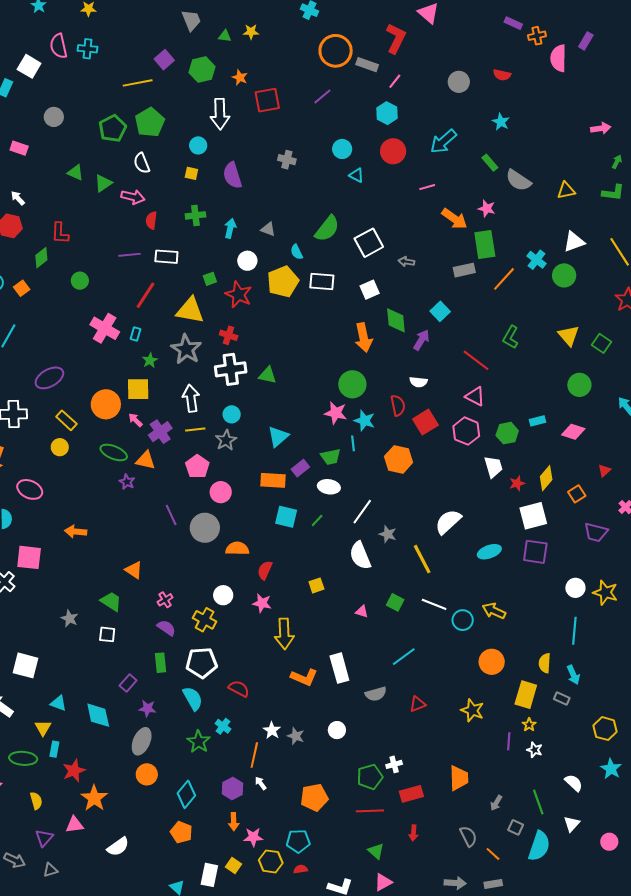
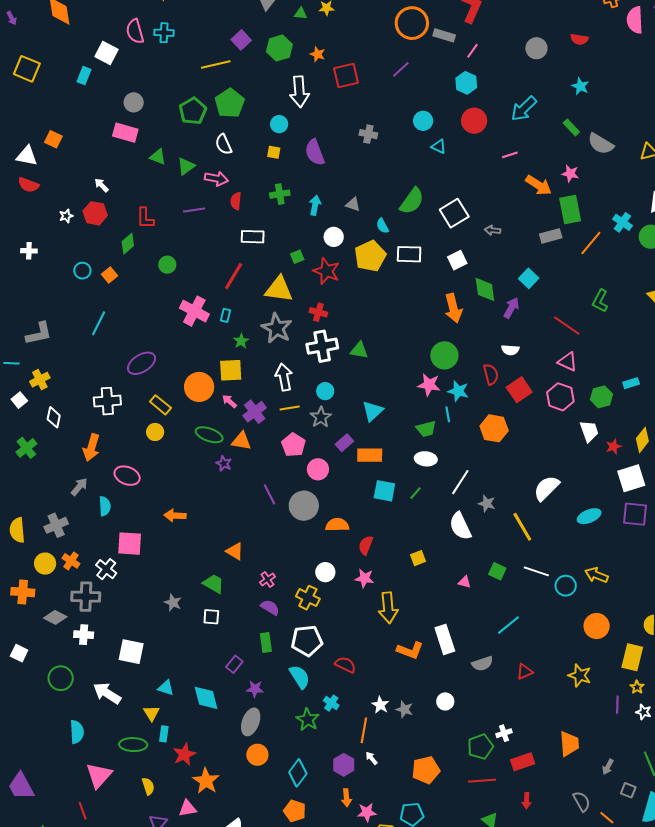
pink rectangle: (19, 148) -> (125, 133), moved, size x1.4
purple line: (129, 255) -> (194, 210), moved
purple rectangle: (300, 468) -> (344, 443), moved

